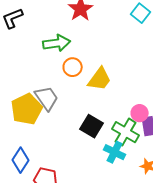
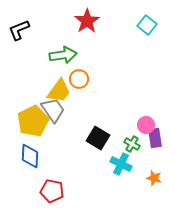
yellow trapezoid: (100, 79) -> (59, 91), moved
green cross: (126, 132) -> (132, 144), size x0.6
blue diamond: (21, 160) -> (30, 156), moved, turned -30

